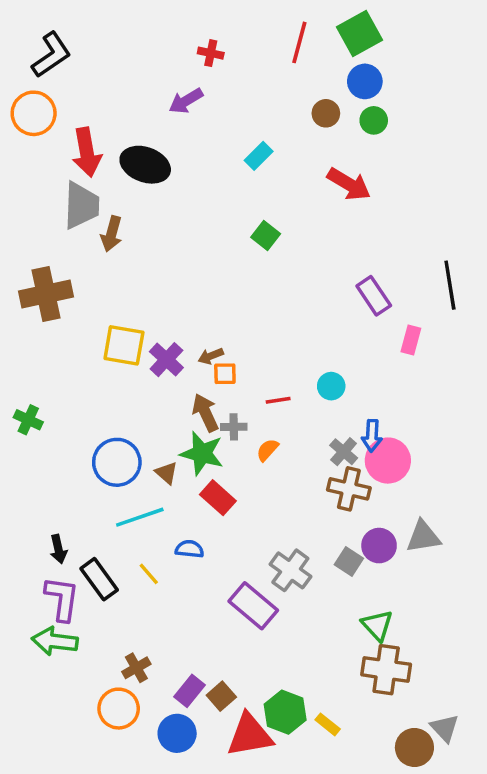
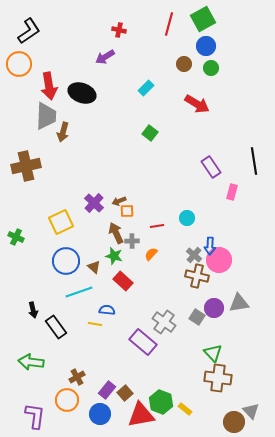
yellow square: (124, 345) -> (61, 222), moved, turned -35
green star: (202, 453) -> (114, 256), size x0.7
yellow line: (149, 574) -> (95, 324), moved, turned -40
purple L-shape: (62, 599) -> (35, 416), moved

